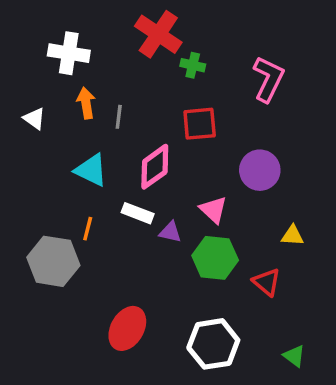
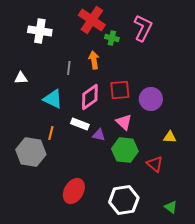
pink L-shape: (268, 79) -> (143, 28), moved
orange arrow: (86, 103) -> (94, 60), moved
white triangle: (34, 119) -> (21, 78), moved, turned -40
red square: (200, 124) -> (120, 90), moved

